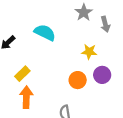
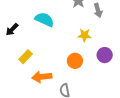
purple circle: (102, 75) -> (105, 55), moved
orange arrow: (26, 97) -> (42, 77), moved, turned -96

